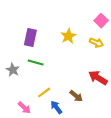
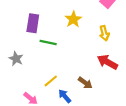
yellow arrow: (96, 43) -> (104, 33), moved, turned 56
green line: (36, 63) -> (48, 43), moved

